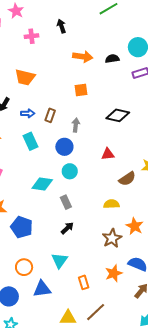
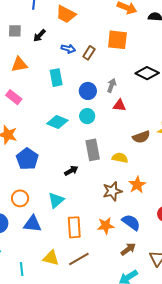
orange square: (81, 90) -> (117, 40), size x1.5
blue arrow: (28, 113) -> (68, 49), moved
brown rectangle: (50, 115) -> (89, 53), moved
gray arrow: (76, 125) -> (112, 85), moved
red triangle: (108, 154) -> (119, 105), moved
gray rectangle: (66, 202) -> (93, 150), moved, size x1.5
orange rectangle: (84, 282) -> (74, 227), size x1.5

